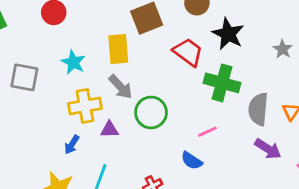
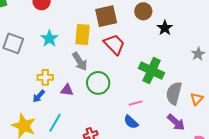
black star: (228, 34) -> (165, 28), moved, size x0.7
red trapezoid: (188, 52) -> (114, 44), moved
yellow cross: (85, 106) -> (45, 77), moved, size x0.7
blue semicircle: (192, 161) -> (131, 122), moved

